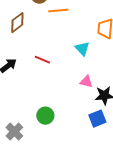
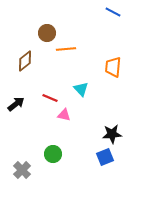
cyan triangle: (82, 49) -> (81, 89), moved
pink triangle: (86, 82) -> (64, 115), moved

